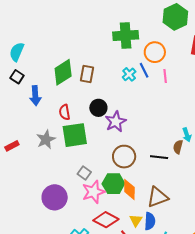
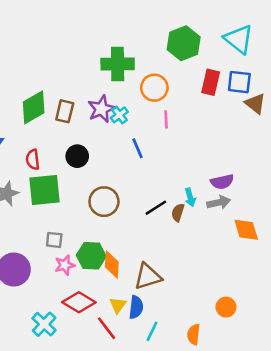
blue line: (144, 70) -> (137, 148), moved
purple star: (116, 122) -> (101, 109), moved
brown circle: (124, 157) -> (104, 202), moved
black line: (159, 157) -> (156, 208), moved, turned -42
gray square: (84, 173) -> (54, 240), turned -32
pink star: (93, 192) -> (65, 265), size x0.7

